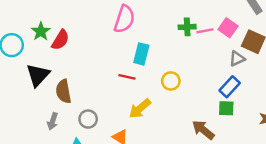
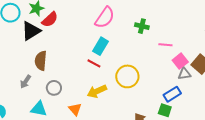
green cross: (187, 27) -> (142, 26), moved
pink square: (228, 28) -> (180, 61), moved
cyan rectangle: (141, 54) -> (101, 46), moved
black triangle: (38, 75) -> (31, 31), moved
yellow circle: (171, 81) -> (127, 76), size x1.5

